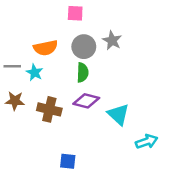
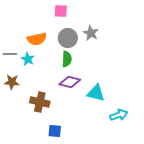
brown cross: (49, 109) -> (40, 102), moved
cyan triangle: (118, 114) -> (96, 93), turned -30

